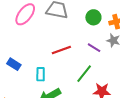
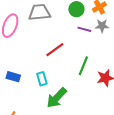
purple line: (94, 48) -> (84, 29), moved

